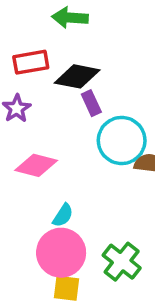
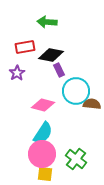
pink diamond: (36, 165) -> (43, 105), moved
cyan semicircle: (63, 215) -> (43, 133), size x1.6

